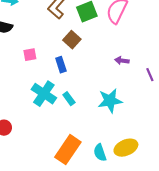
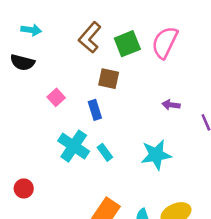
brown square: (72, 40) -> (109, 79), turned -30
pink square: (30, 55) -> (56, 97), turned -32

